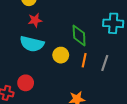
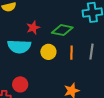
red star: (35, 20) -> (33, 28), moved
green diamond: (79, 36) -> (62, 30), turned -65

